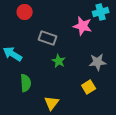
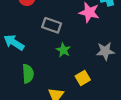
yellow square: (89, 87) -> (83, 78), moved

